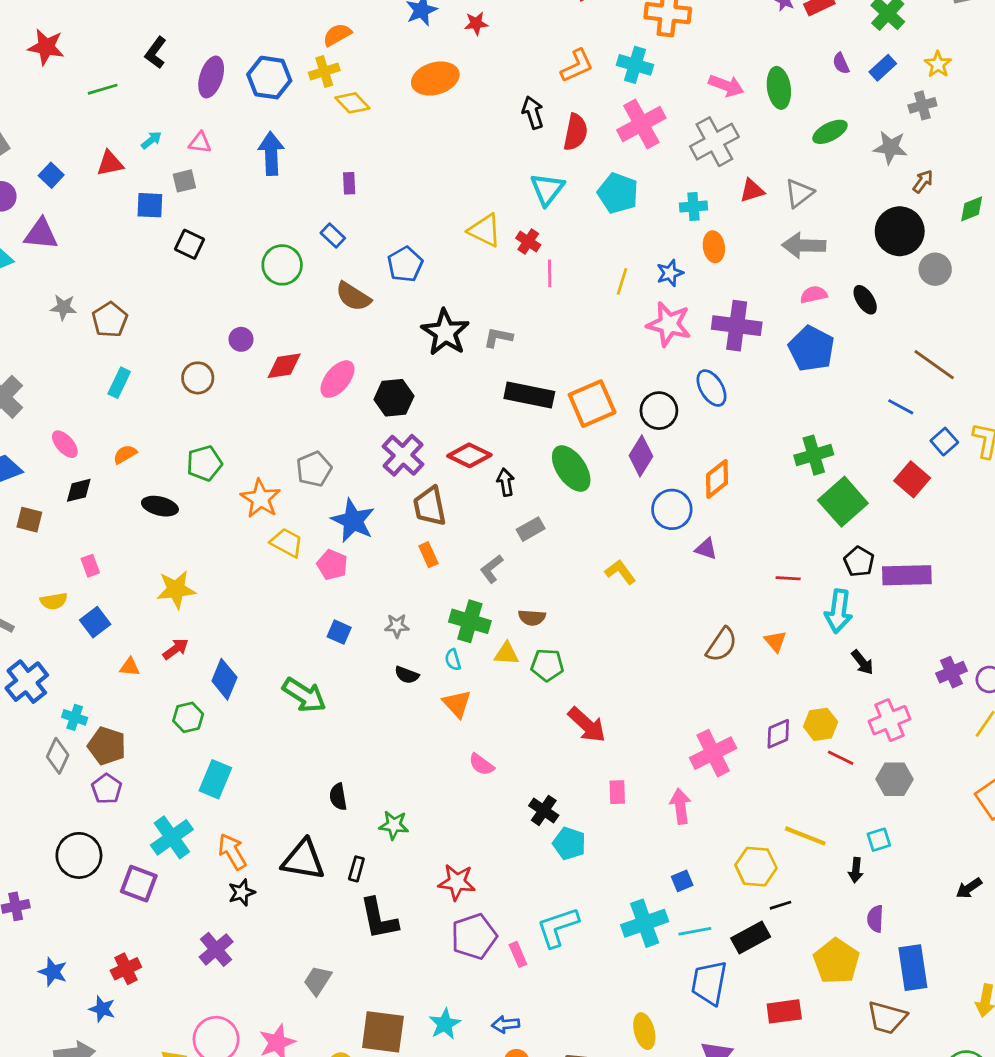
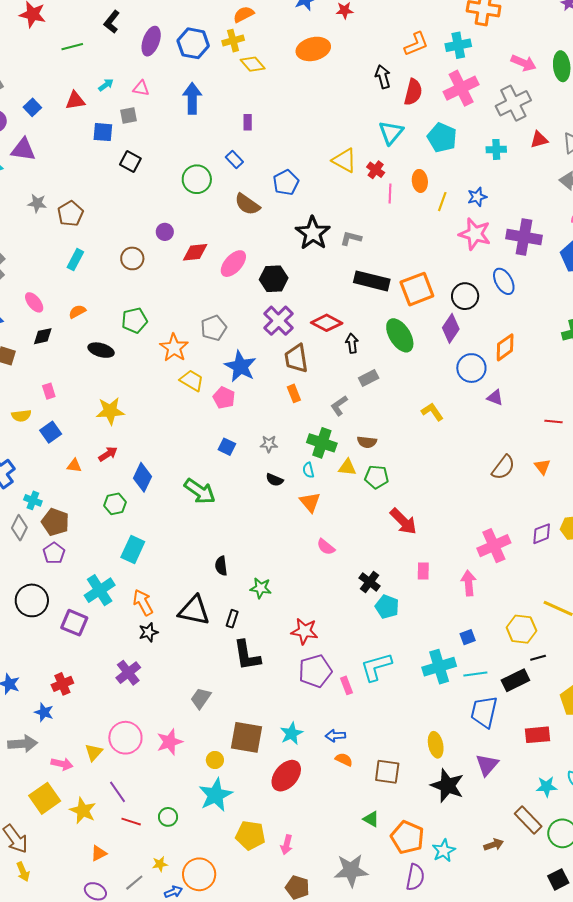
cyan cross: (635, 65) -> (458, 45), turned -30
orange ellipse: (714, 247) -> (420, 181), moved

